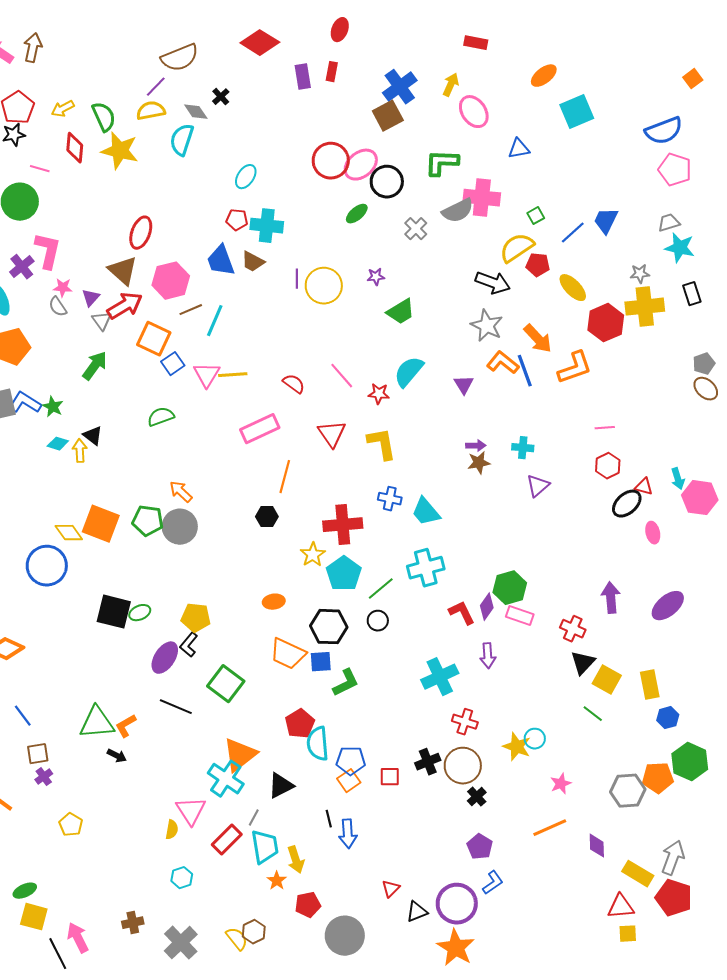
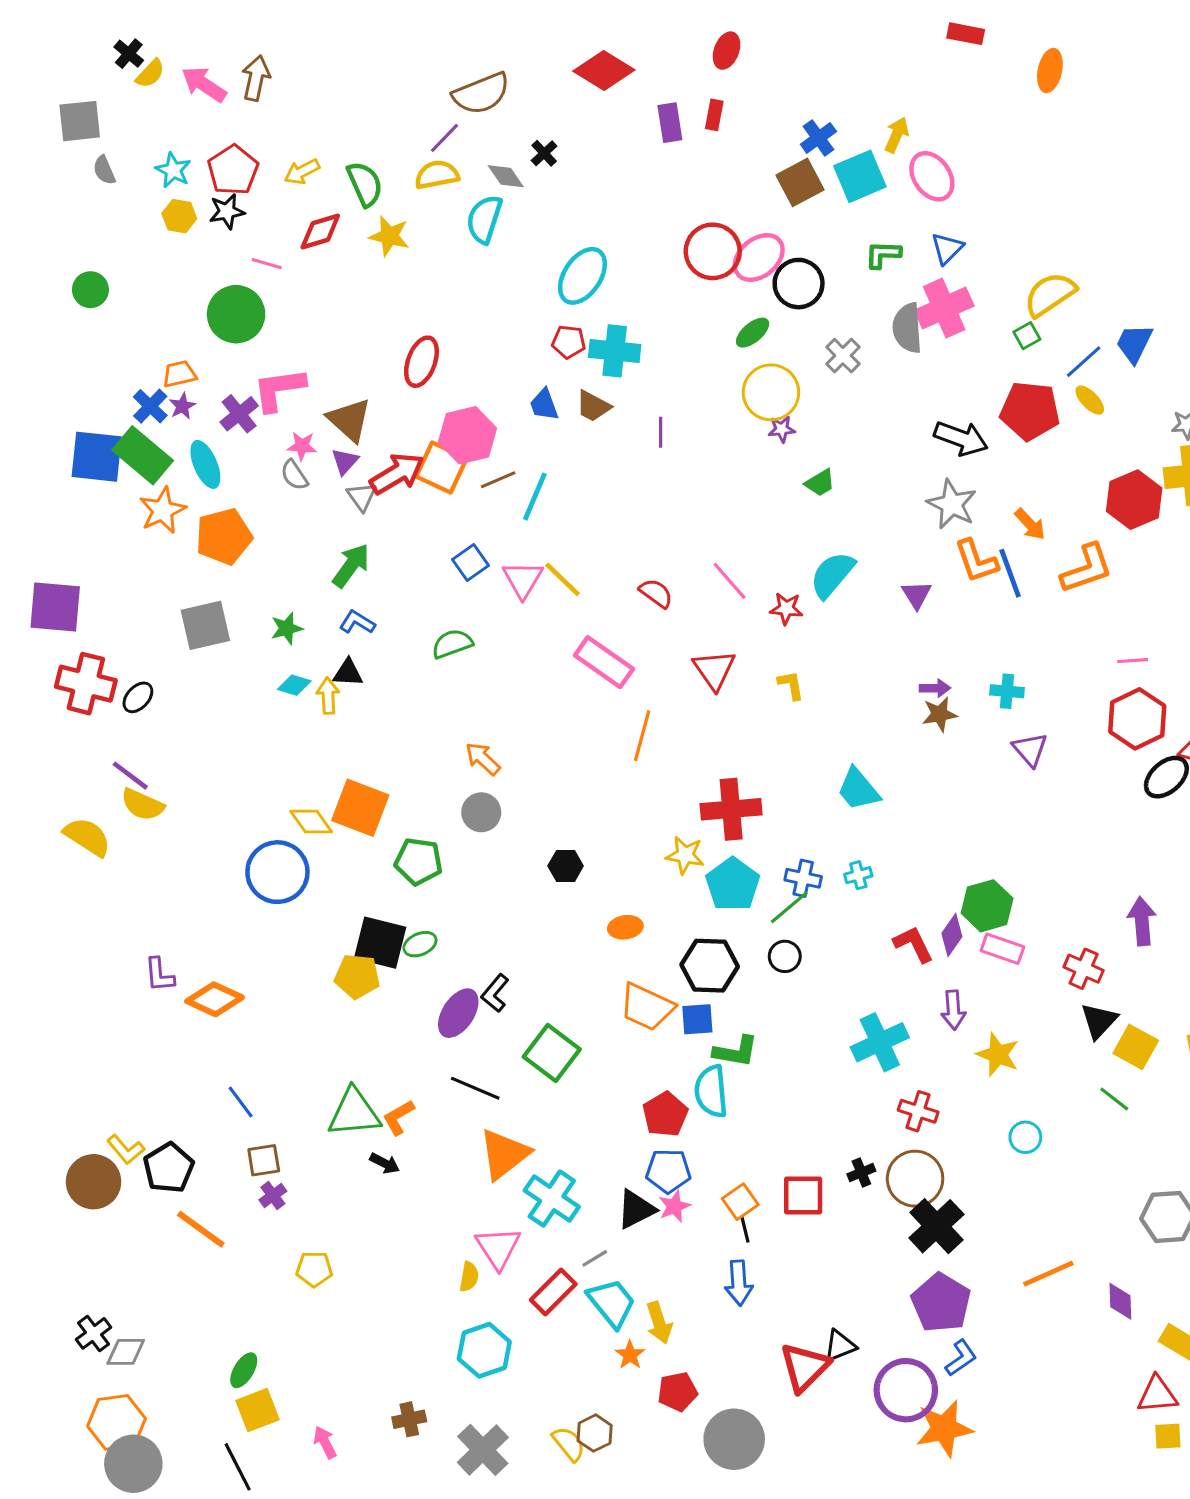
red rectangle: (476, 43) -> (966, 34), moved
orange ellipse: (544, 76) -> (1050, 70), moved, turned -40
blue cross: (400, 87) -> (818, 138), size x0.7
cyan square: (577, 112) -> (860, 176), moved
red diamond: (75, 148) -> (320, 231), turned 68
blue triangle: (519, 149) -> (947, 248), moved, turned -35
yellow star: (120, 151) -> (389, 236), size x0.7
green L-shape: (442, 163) -> (883, 254), size x0.7
cyan ellipse: (246, 177) -> (582, 276), size x1.5
pink cross: (482, 198) -> (944, 308), turned -30
gray semicircle: (458, 211) -> (907, 328), turned 112
yellow semicircle: (517, 248) -> (1050, 294), moved
pink L-shape: (48, 251) -> (279, 389), turned -111
blue trapezoid: (221, 261) -> (544, 405), size x0.7
red pentagon: (538, 265) -> (1030, 411), size x1.6
brown triangle: (123, 271) -> (349, 420), moved
yellow circle: (324, 286) -> (771, 392), moved
yellow ellipse: (573, 288) -> (1090, 400), moved, size x0.7
green trapezoid: (401, 312) -> (820, 483), size x0.7
orange square: (154, 339) -> (441, 467), moved
orange arrow: (538, 339) -> (1030, 524), size x0.7
orange L-shape: (503, 363) -> (976, 561), turned -148
yellow line: (233, 375) -> (563, 579), turned 48
blue L-shape: (25, 403) -> (357, 622), moved, size x0.7
green star: (53, 407) -> (287, 628), turned 30
pink rectangle: (260, 429) -> (604, 662), turned 60
black triangle: (93, 436) -> (348, 673), turned -35
yellow L-shape: (382, 444) -> (791, 685), size x0.6
red hexagon: (608, 466) -> (1137, 719), size x1.5
purple triangle: (538, 486) -> (1030, 749), turned -30
blue cross: (390, 499) -> (803, 878), moved
black hexagon: (267, 517) -> (566, 866), moved
green pentagon: (148, 521) -> (418, 861), moved
gray circle: (180, 527) -> (481, 812), size x0.7
yellow star: (313, 555) -> (685, 855), turned -30
cyan cross: (426, 568) -> (858, 875), size x0.5
yellow pentagon: (196, 618) -> (357, 976), moved
green L-shape: (346, 683) -> (736, 1051), turned 36
cyan semicircle: (318, 744) -> (711, 1091), moved
yellow star: (517, 747) -> (998, 1054), moved
orange triangle: (240, 755) -> (504, 1154), moved
blue pentagon: (351, 761) -> (668, 1171), moved
black cross: (428, 762) -> (861, 1173), size x0.7
red square: (390, 777) -> (803, 1196), size x1.4
pink star: (561, 784) -> (674, 1206), moved
black cross: (477, 797) -> (936, 1226), size x1.8
gray line: (254, 818) -> (595, 1258), turned 30
black line: (329, 819) -> (745, 1229), moved
yellow pentagon: (71, 825) -> (314, 1269), turned -30
cyan trapezoid: (265, 847) -> (612, 1303), turned -30
purple pentagon: (480, 847) -> (941, 1303), size x1.5
cyan hexagon: (182, 878) -> (484, 1350), size x1.6
red triangle: (391, 889) -> (805, 1367), size x1.8
green ellipse: (25, 891) -> (244, 1370), turned -35
black triangle: (417, 912) -> (840, 1346), moved
yellow square: (34, 917) -> (257, 1410), turned -36
pink arrow: (78, 938) -> (325, 1442), size x0.7
orange star: (456, 948) -> (944, 1428), moved, turned 30
black line: (58, 954) -> (238, 1467), moved

